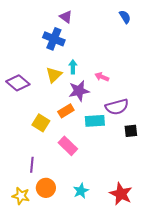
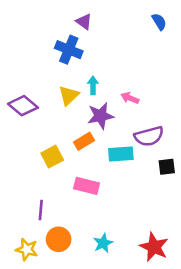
yellow square: (41, 123) -> (52, 157), turned 30
pink rectangle: (68, 146) -> (87, 186), turned -30

